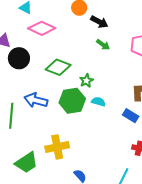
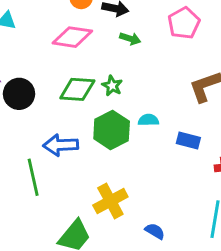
pink diamond: (42, 28) -> (72, 37), moved
green star: (86, 81) -> (112, 86), moved
blue rectangle: (131, 116) -> (188, 141), moved

